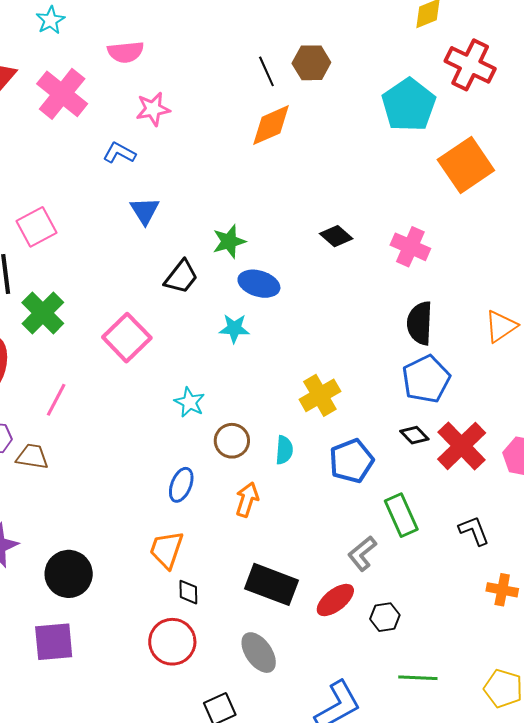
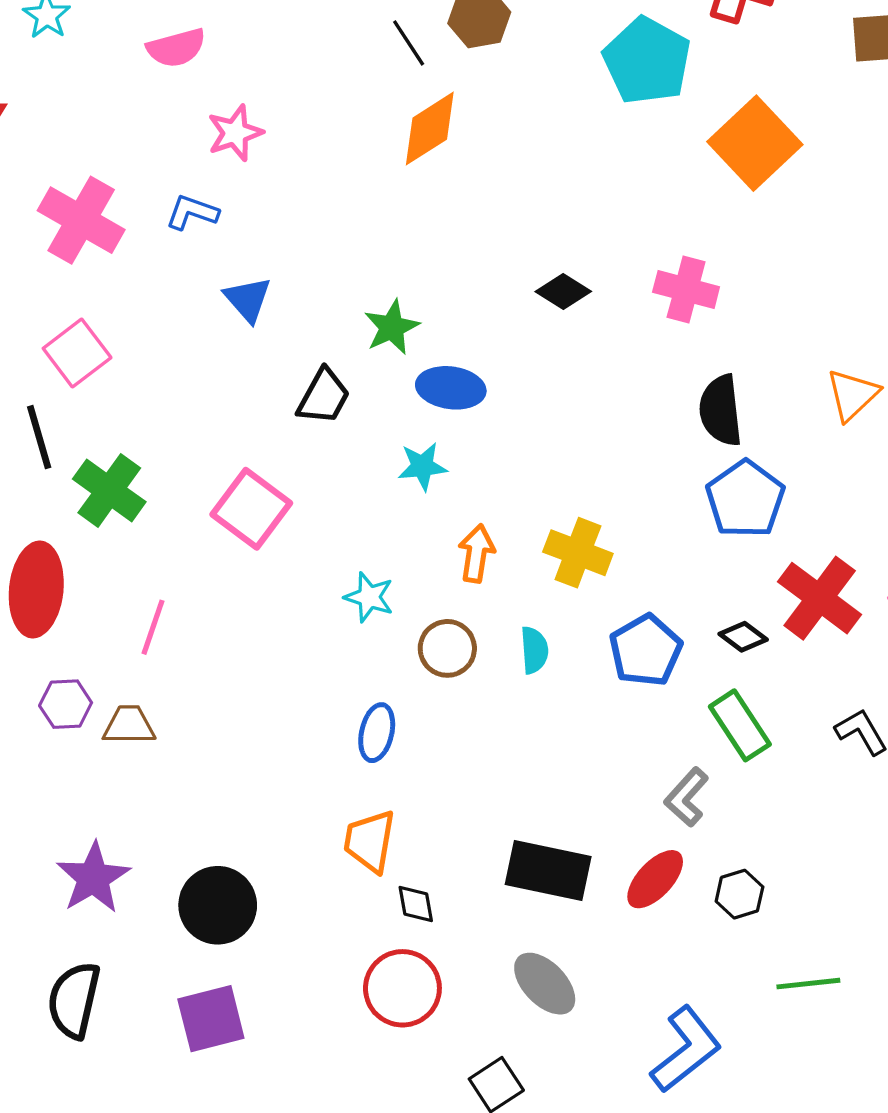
pink cross: (62, 94) -> (81, 220), moved
yellow cross: (320, 395) -> (578, 553), turned -30
black diamond: (414, 435) -> (743, 637), moved
orange arrow: (247, 500) -> (476, 553), moved

